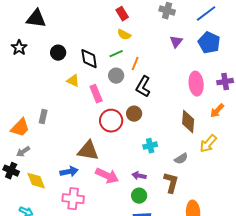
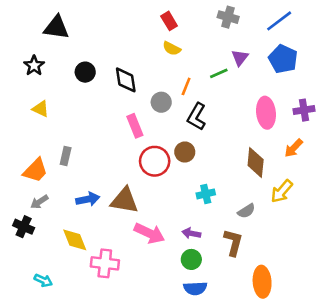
green line: (116, 54) -> (219, 73), moved
yellow triangle: (73, 81) -> (41, 109), moved
blue arrow: (69, 172) -> (88, 199), moved
yellow diamond: (36, 181) -> (75, 240), moved

